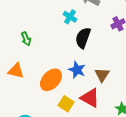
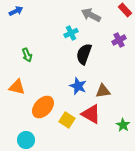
cyan cross: (70, 17) -> (71, 33), turned 32
brown triangle: (102, 75) -> (103, 91), turned 49
orange ellipse: (51, 80) -> (43, 107), moved

